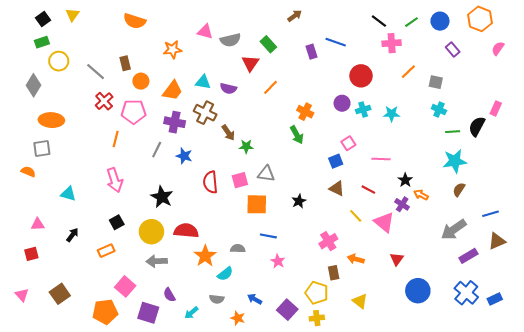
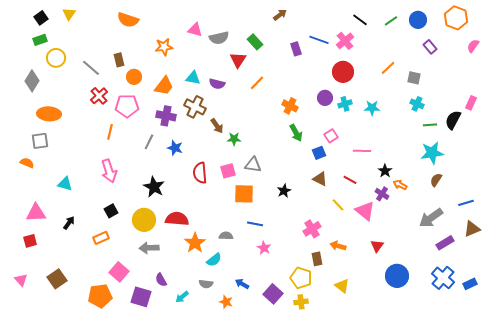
pink cross: (392, 43) -> (345, 41), moved, turned -36
green arrow: (297, 135) -> (296, 133), moved
pink triangle: (38, 224) -> (36, 213), size x1.5

